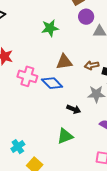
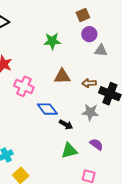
blue diamond: (52, 83) -> (47, 109), moved
green triangle: (65, 136) -> (69, 151), moved

